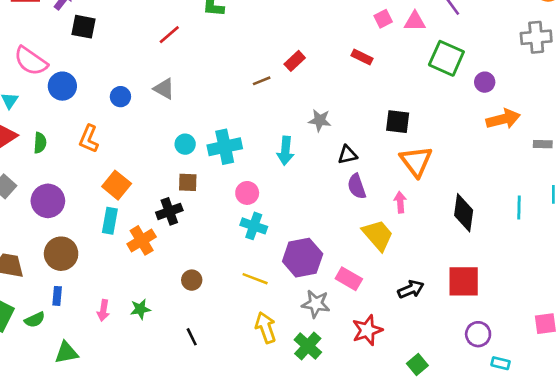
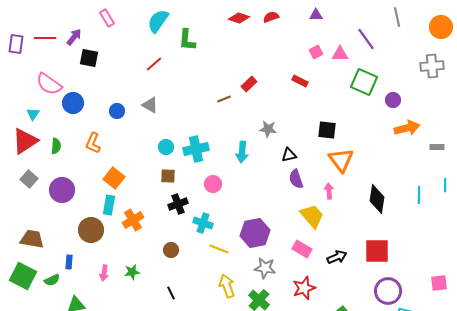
black cross: (169, 211) -> (178, 204), moved
cyan cross: (254, 226) -> (203, 223), moved
brown circle: (61, 254) -> (91, 230), moved
pink rectangle: (349, 279) -> (302, 249), moved
purple circle: (478, 334) -> (388, 291), size x1.4

